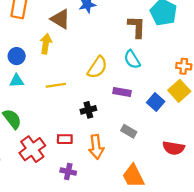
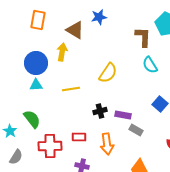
blue circle: (17, 56) -> (36, 63), size x1.5
cyan semicircle: (132, 59) -> (150, 65), moved
purple rectangle: (122, 92) -> (123, 115), moved
red cross: (32, 149) -> (50, 146), turned 35

